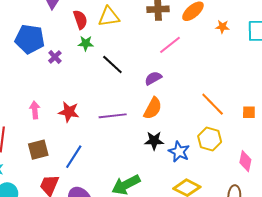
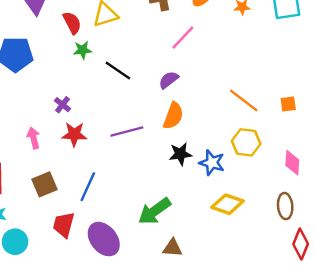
purple cross: (55, 57) -> (63, 105), moved

